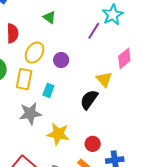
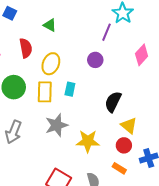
green triangle: (49, 17) -> (50, 25), moved
purple circle: (61, 60) -> (95, 60), moved
yellow triangle: (104, 79) -> (129, 126), moved
cyan rectangle: (48, 90) -> (70, 89), moved

